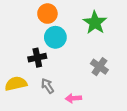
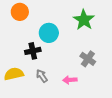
orange circle: (47, 14) -> (20, 12), moved
pink arrow: (73, 98) -> (70, 80), moved

